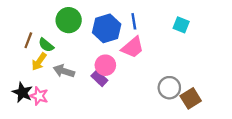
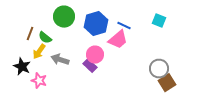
blue line: (134, 21) -> (124, 26), moved, turned -56
gray circle: (169, 88) -> (159, 69), moved
black star: (22, 92) -> (22, 67), moved

